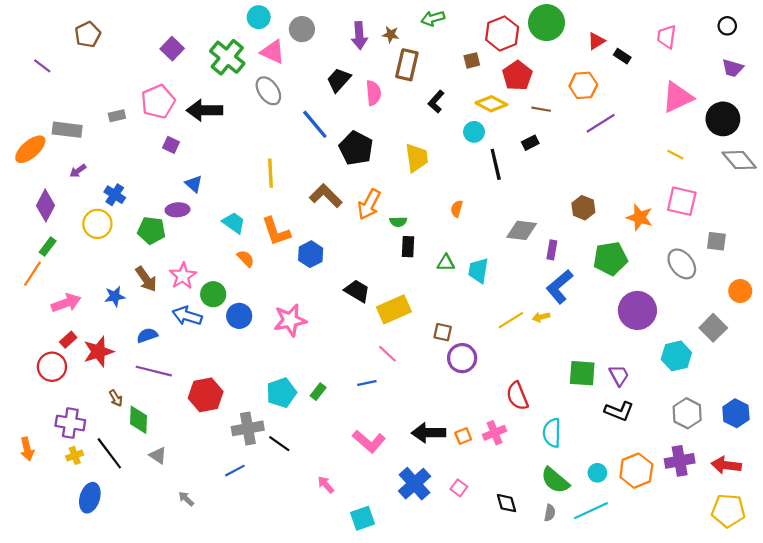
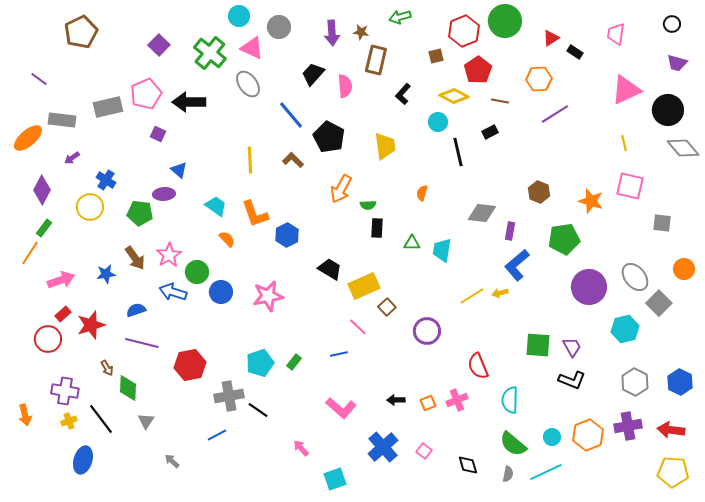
brown pentagon: (88, 34) -> (81, 32), size x1.4
purple line: (42, 66) -> (39, 79), moved
gray rectangle: (117, 116) -> (108, 107), size x1.8
yellow line: (675, 155) -> (624, 143), turned 49
brown L-shape: (326, 196) -> (293, 160), moved, size x0.7
gray ellipse: (682, 264) -> (635, 277), moved
brown square: (443, 332) -> (387, 307), moved, turned 36
black arrow: (429, 433) -> (396, 400), size x0.6
gray triangle: (158, 455) -> (146, 421), turned 30

